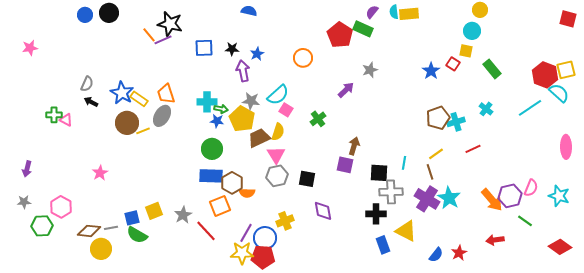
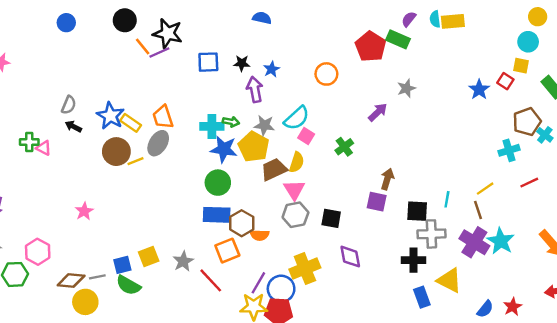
black circle: (109, 13) -> (125, 20), moved
green arrow: (221, 109) -> (231, 122), moved
brown pentagon: (438, 118) -> (527, 122), moved
blue star: (217, 121) -> (224, 149), size x1.6
yellow cross: (285, 221) -> (305, 268), size x1.4

